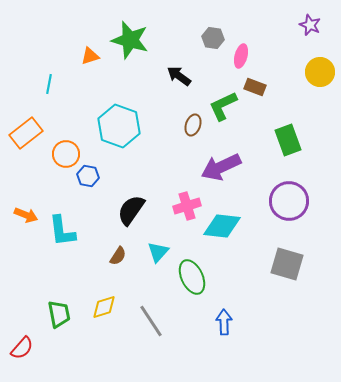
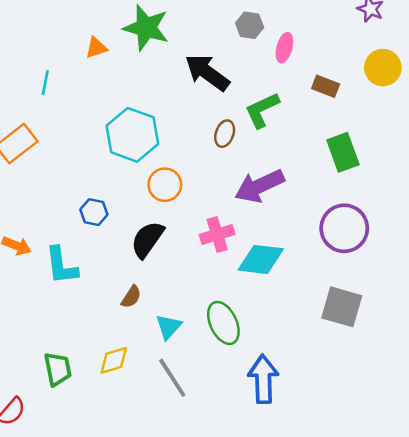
black arrow: (179, 76) -> (207, 73), size x1.5
brown rectangle: (255, 87) -> (326, 86), moved
orange circle: (66, 154) -> (165, 185), moved
blue hexagon: (88, 176) -> (94, 212), moved
cyan triangle: (158, 252) -> (169, 327), moved
blue arrow: (224, 322) -> (263, 379), size x1.5

